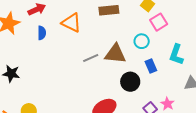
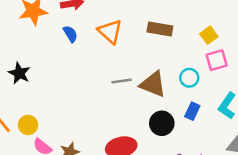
blue semicircle: (42, 33) -> (70, 34), turned -48
blue rectangle: (151, 66) -> (192, 111), turned 32

